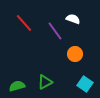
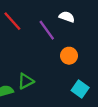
green triangle: (45, 82) -> (26, 81), moved

